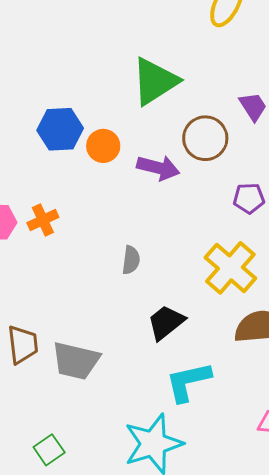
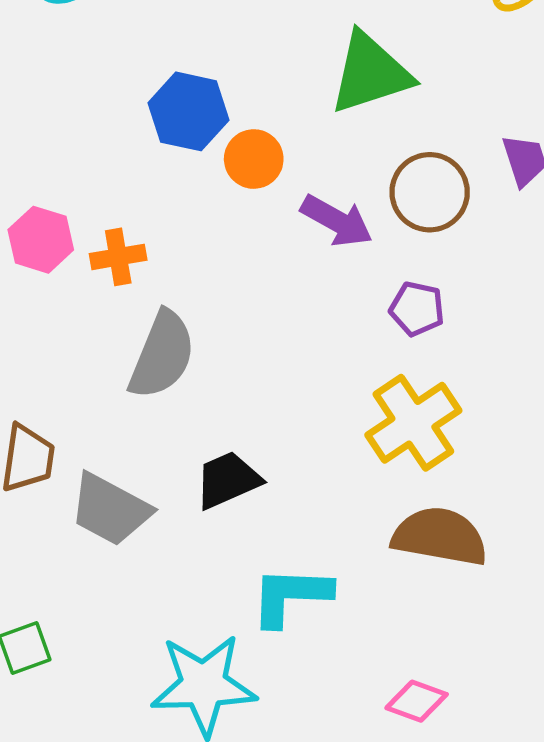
purple pentagon: (249, 198) -> (417, 309), moved
gray semicircle: (131, 260) -> (162, 355), moved, size x1.8
black trapezoid: (166, 322) -> (228, 480), moved

